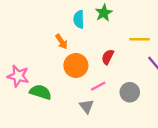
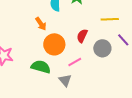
green semicircle: (41, 92) -> (41, 67), moved
gray circle: (130, 92) -> (102, 48), moved

